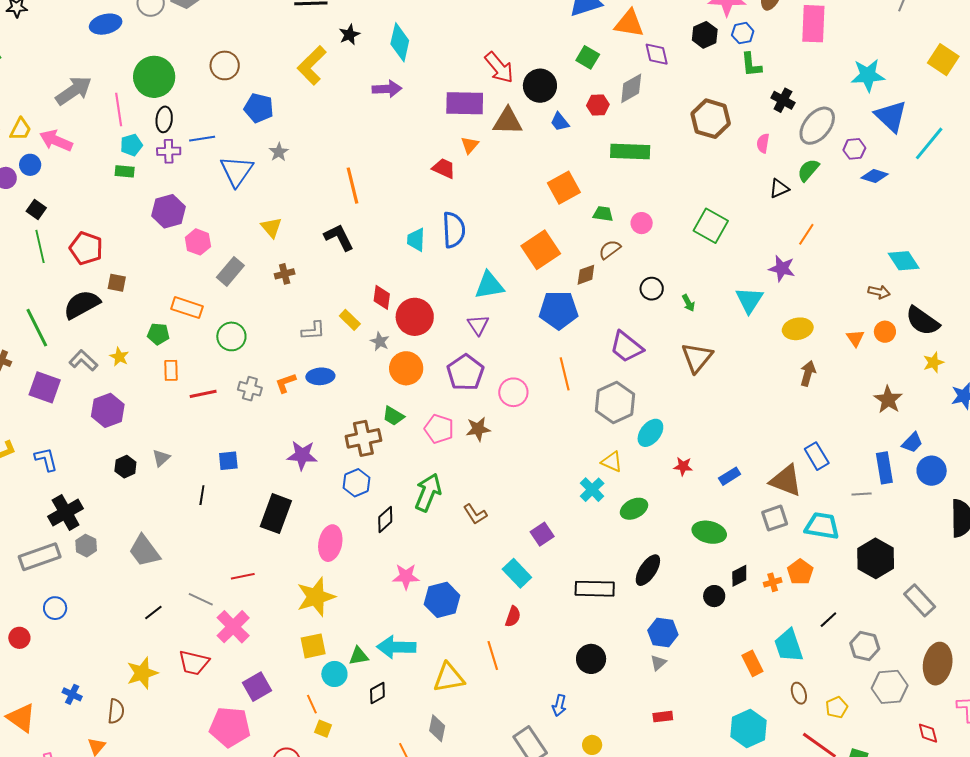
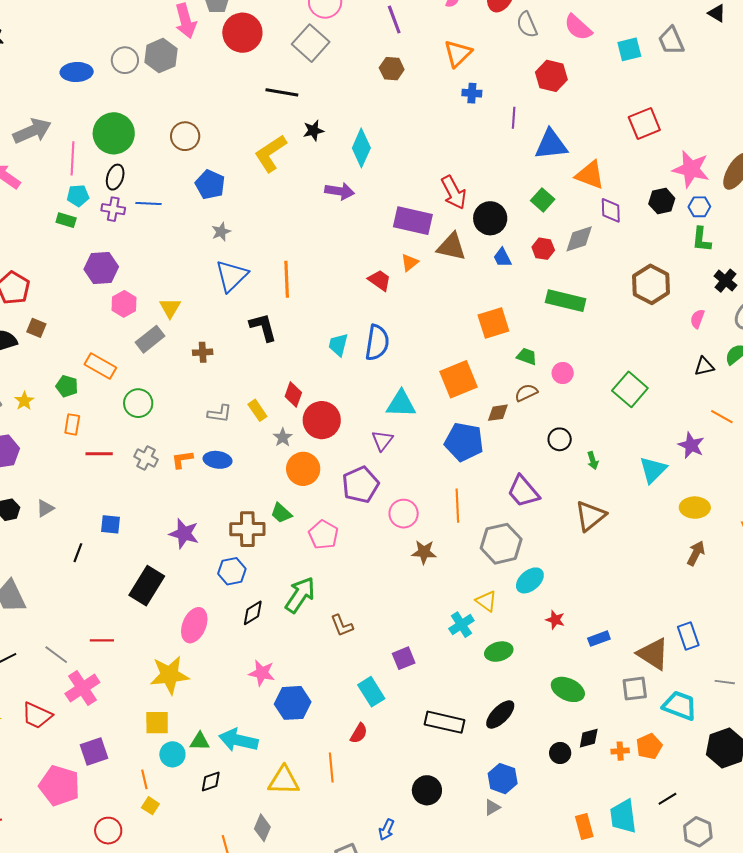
blue triangle: (237, 171) -> (232, 276), moved
yellow triangle: (271, 227) -> (170, 308), moved
orange line: (806, 234) -> (722, 417), turned 75
brown star: (478, 429) -> (424, 552), moved

